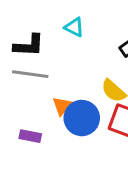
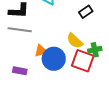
orange triangle: (62, 106) -> (41, 51), turned 32

